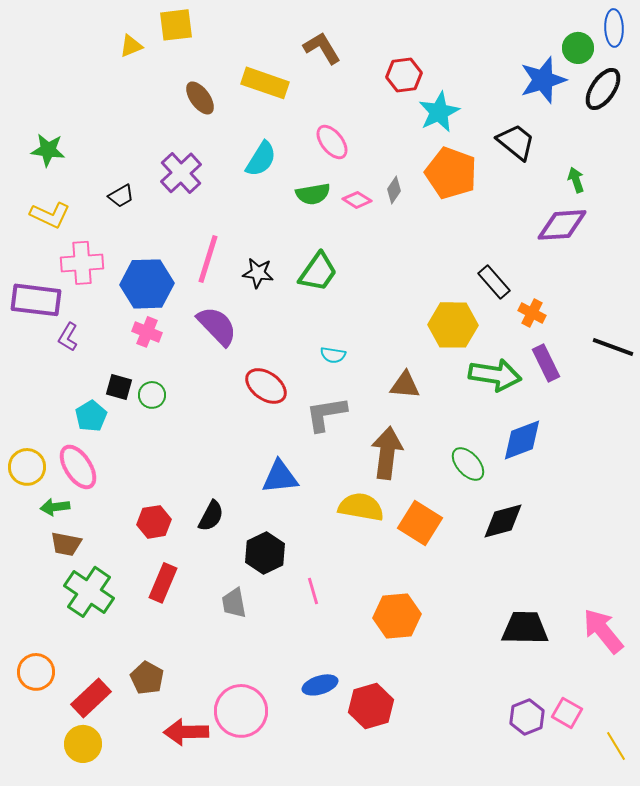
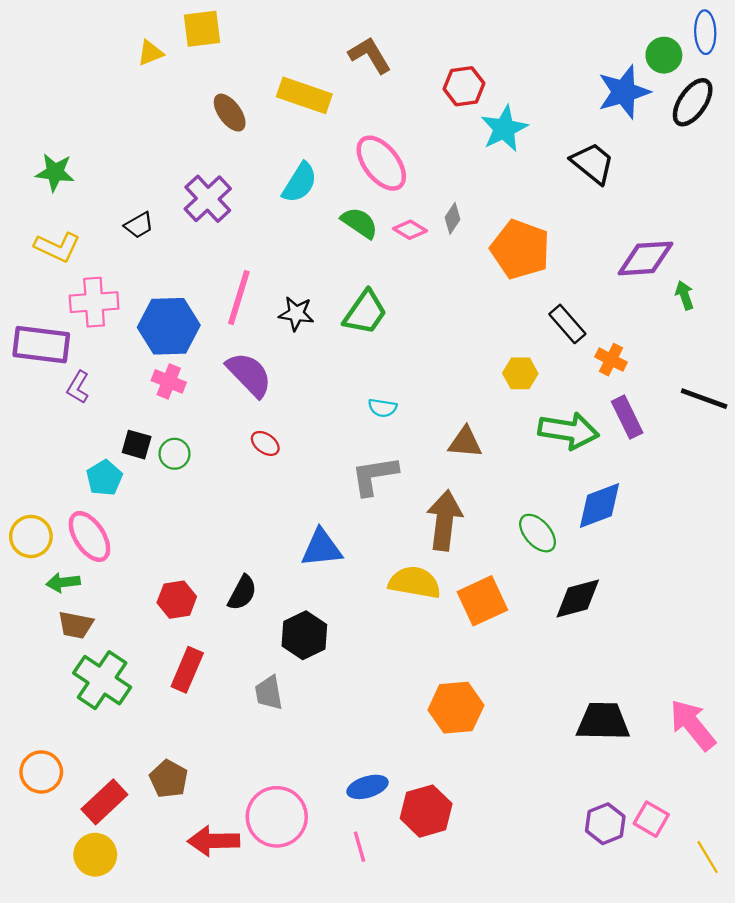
pink ellipse: (332, 142) -> (381, 163), size x1.4
orange pentagon: (451, 173) -> (520, 249), moved
green arrow: (576, 180) -> (685, 295), moved
green semicircle: (313, 194) -> (359, 223), turned -136
yellow hexagon: (453, 325) -> (520, 373), size x0.6
red ellipse: (266, 386) -> (265, 443), moved, size x0.6
orange square: (420, 523) -> (482, 601), turned 33
pink line: (313, 591) -> (359, 847), moved

